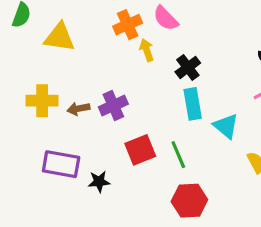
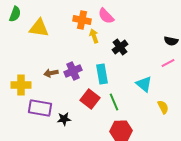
orange cross: (128, 25) -> (82, 20), turned 36
yellow cross: (42, 101) -> (21, 85), moved
cyan rectangle: (193, 104) -> (102, 74), moved
red square: (140, 150) -> (90, 99), turned -30

